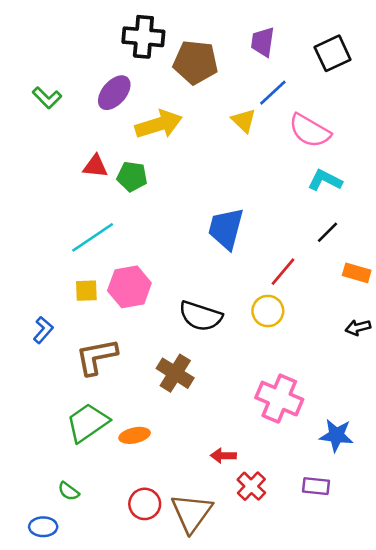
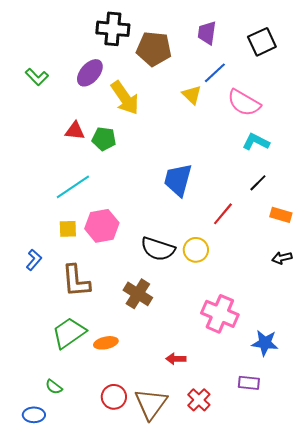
yellow arrow: (159, 124) -> (125, 98), turned 72
yellow circle: (268, 311) -> (196, 250), moved
brown L-shape: (96, 357) -> (76, 281), turned -84
red cross: (251, 486) -> (199, 400), moved

